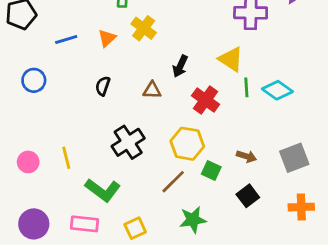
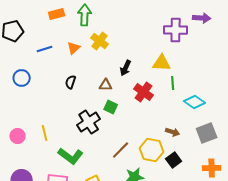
yellow triangle: (231, 59) -> (162, 63), turned -30
cyan diamond: (277, 90) -> (195, 102), moved
yellow hexagon: (187, 144) -> (152, 150), moved
green square: (211, 170) -> (111, 107), moved

